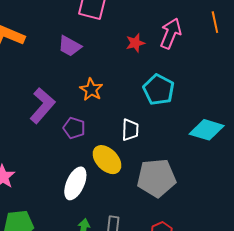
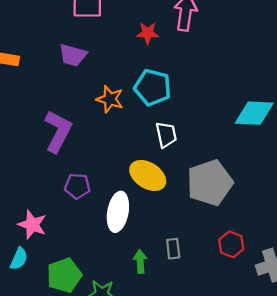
red star: (135, 43) -> (148, 33), turned 30
cyan pentagon: (159, 90) -> (153, 87), moved
purple pentagon: (74, 128) -> (77, 186), moved

